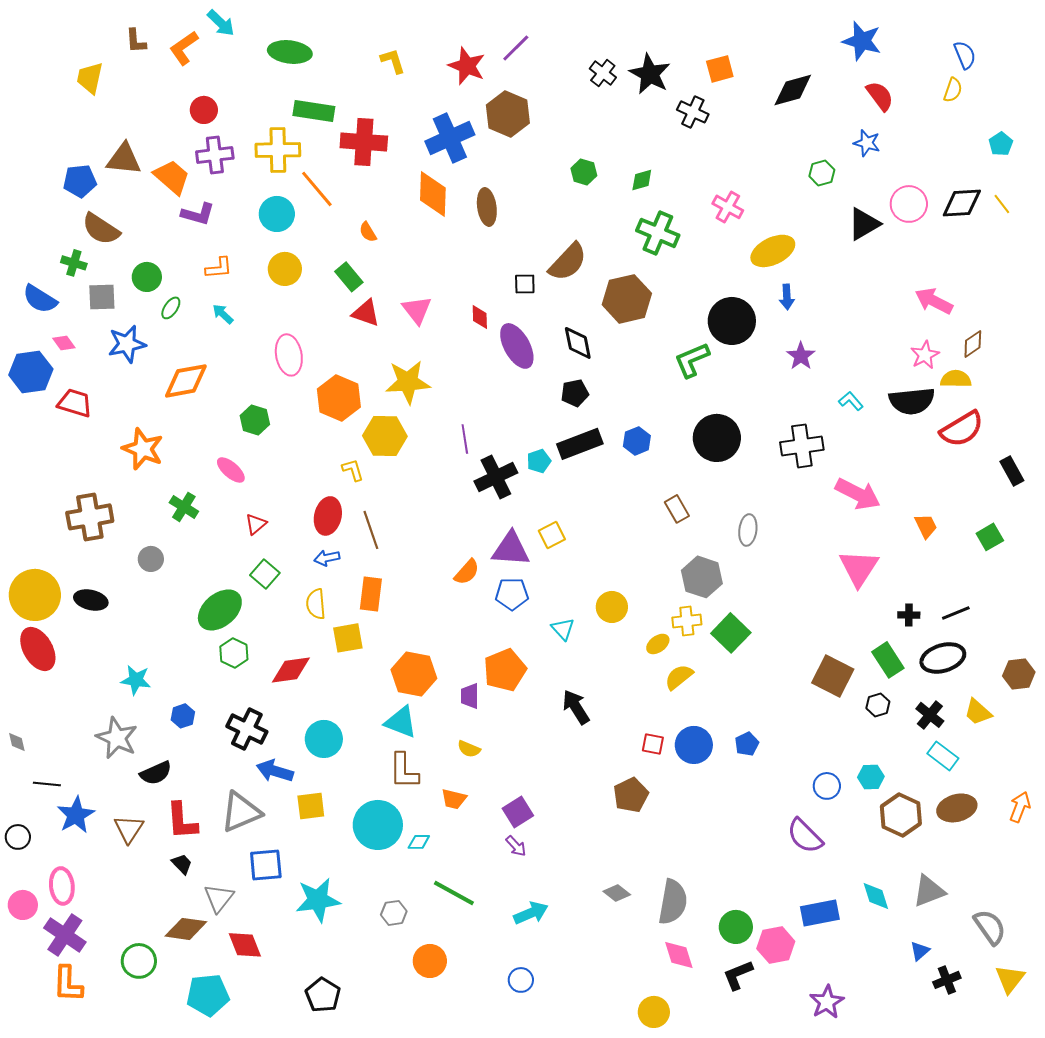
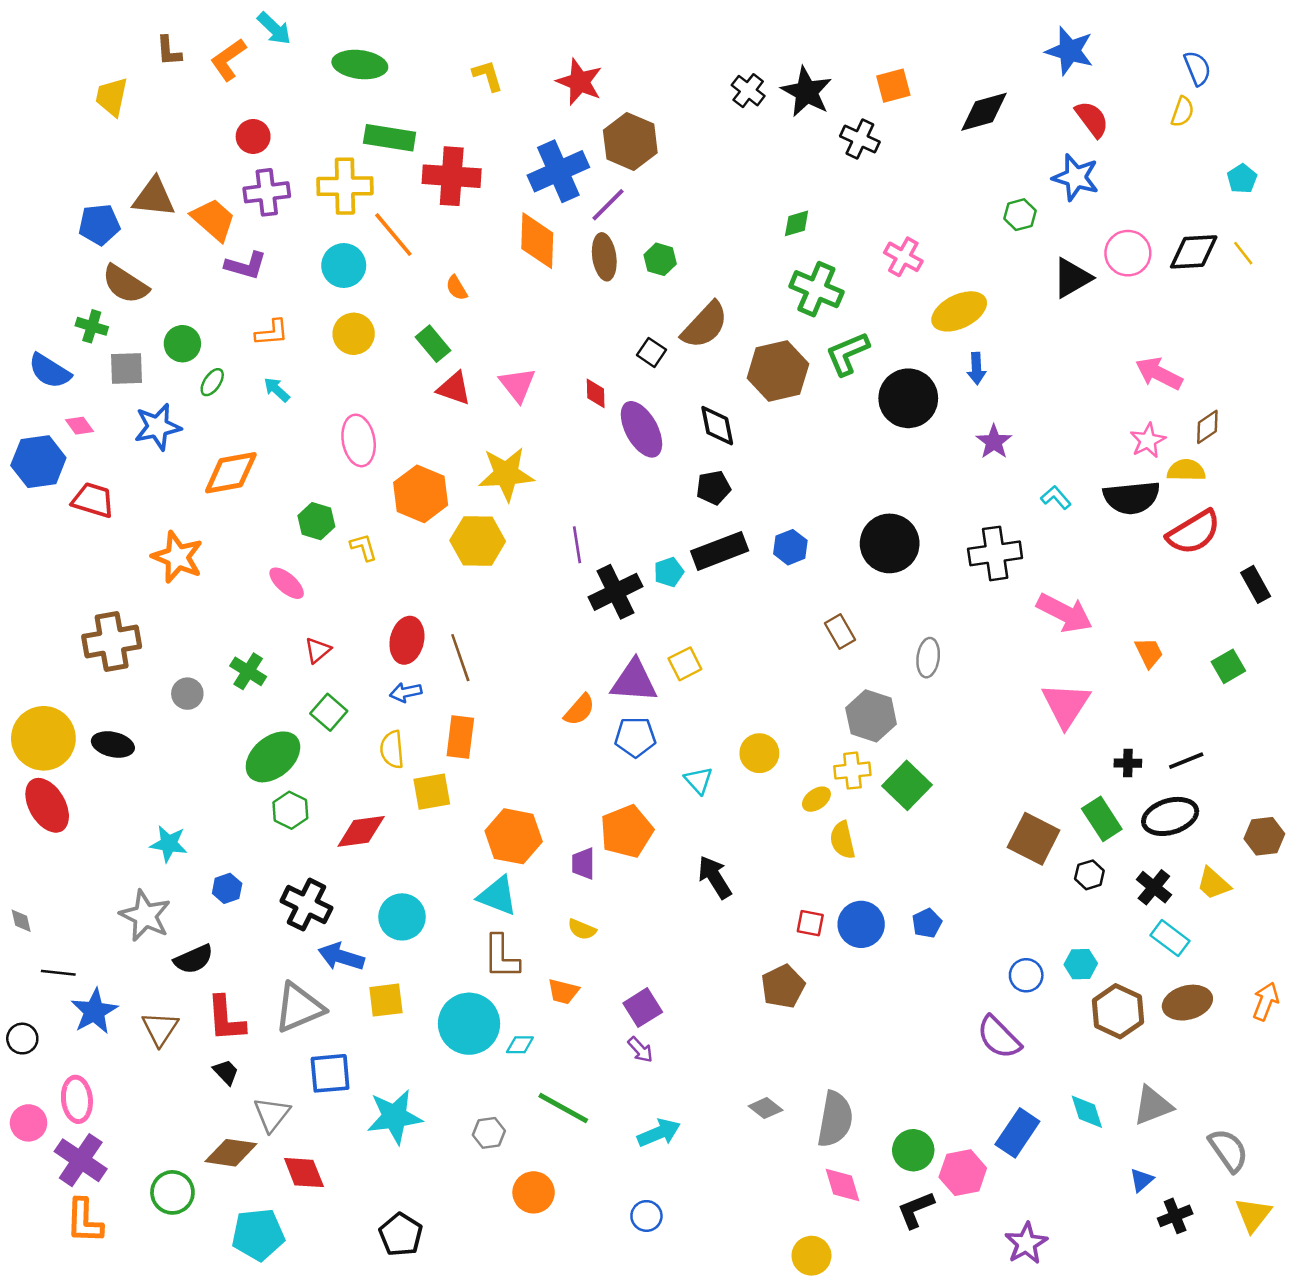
purple line: (516, 48) -> (608, 205), moved
blue star: (867, 143) -> (1076, 177), size x1.4
green hexagon: (584, 172) -> (660, 259), moved
black square: (525, 284) -> (651, 352), turned 35
green L-shape: (692, 360) -> (847, 354), moved
yellow L-shape: (353, 470) -> (364, 547), moved
green cross: (184, 507) -> (248, 671), moved
yellow semicircle: (679, 677) -> (842, 840), turned -64
blue rectangle: (820, 913) -> (1017, 1133), turned -45

